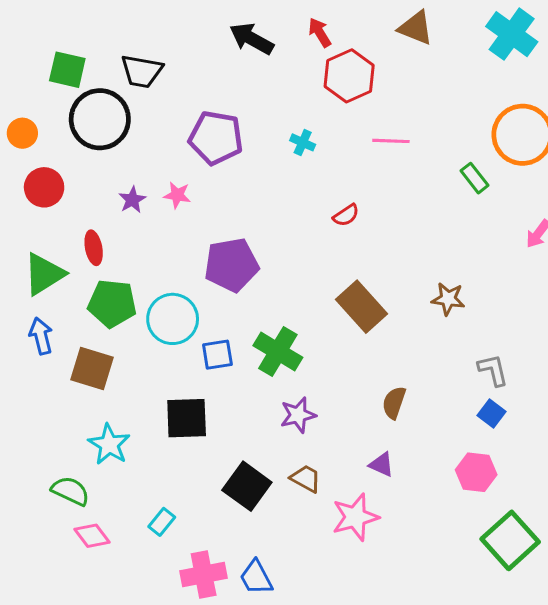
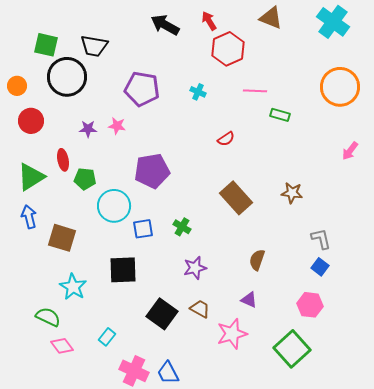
green rectangle: (475, 178) -> (280, 115), moved, turned -36
purple star: (132, 200) -> (88, 129), turned 30
green pentagon: (112, 303) -> (85, 179), moved, size x0.7
green cross: (278, 351) -> (182, 227), size x0.6
green square: (510, 540) -> (292, 349), moved
pink cross: (204, 574) -> (134, 371), turned 36

